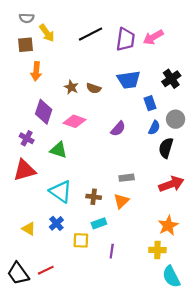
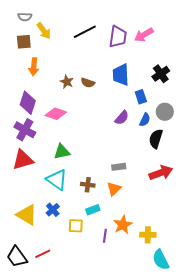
blue trapezoid: (129, 80) -> (121, 75), turned 95
purple diamond: (44, 112) -> (28, 103), moved
pink diamond: (74, 121) -> (56, 114), moved
purple semicircle: (118, 129) -> (122, 118), moved
purple cross: (27, 138) -> (25, 130), size x1.5
green triangle: (59, 150) -> (62, 152), moved, turned -30
orange star: (168, 226) -> (123, 225), moved
yellow triangle: (29, 229) -> (27, 215), size x1.6

